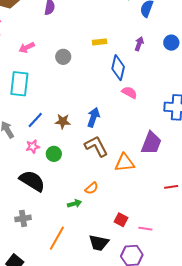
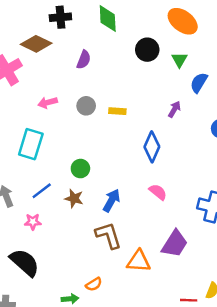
yellow rectangle: (100, 42) -> (117, 111), moved
purple arrow: (139, 44) -> (174, 109), moved
gray circle: (63, 57) -> (86, 106), moved
pink semicircle: (129, 92) -> (158, 192), moved
green circle: (54, 154) -> (80, 169), moved

